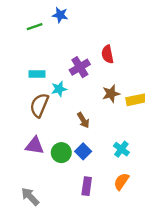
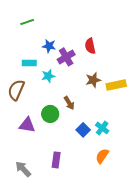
blue star: (60, 15) -> (49, 46), moved
brown semicircle: (39, 105) -> (16, 90), moved
blue square: (83, 151) -> (83, 130), moved
green circle: (61, 153) -> (50, 114), moved
purple rectangle: (87, 186) -> (56, 160), moved

